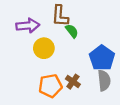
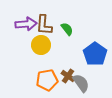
brown L-shape: (60, 16) -> (44, 25), moved
gray semicircle: (104, 80) -> (81, 83), moved, turned -30

